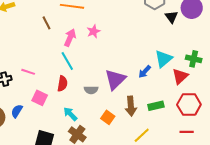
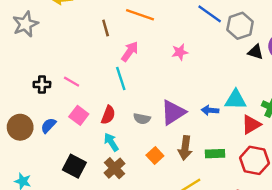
black triangle: (171, 17) -> (255, 52), turned -48
pink star: (94, 31) -> (180, 52), moved
cyan triangle: (163, 59) -> (236, 100), turned 30
blue arrow: (145, 72) -> (210, 110), turned 40
red semicircle: (62, 84) -> (108, 115), moved

